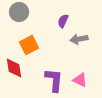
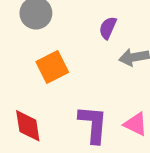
red diamond: (14, 68) -> (28, 126), moved

